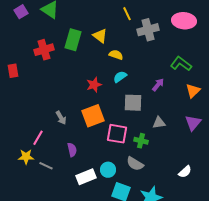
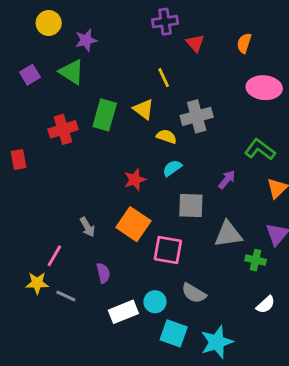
yellow line: (127, 14) -> (164, 78), moved
gray cross: (148, 30) -> (197, 116), moved
orange square: (93, 116) -> (133, 224), turned -35
gray triangle: (159, 123) -> (228, 234), size x1.5
green cross: (141, 141) -> (256, 260), moved

